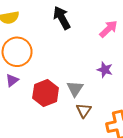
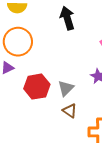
brown triangle: (84, 110) -> (70, 111), turned -42

